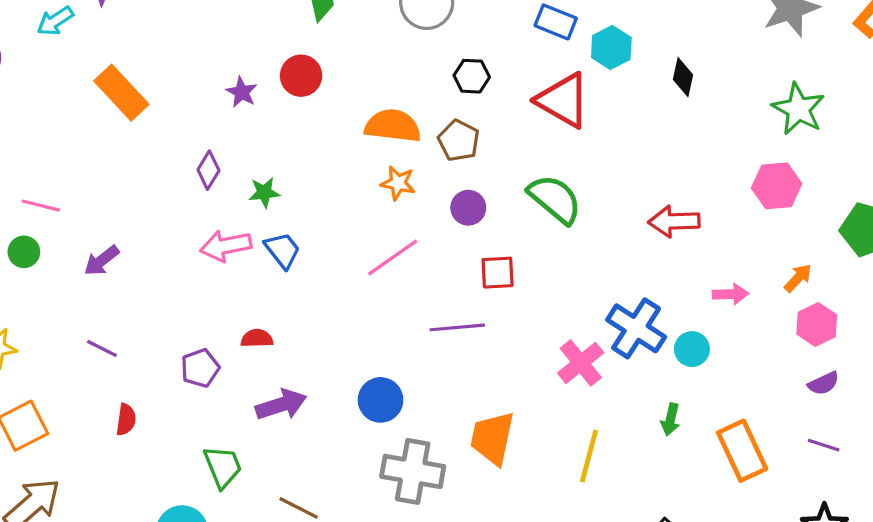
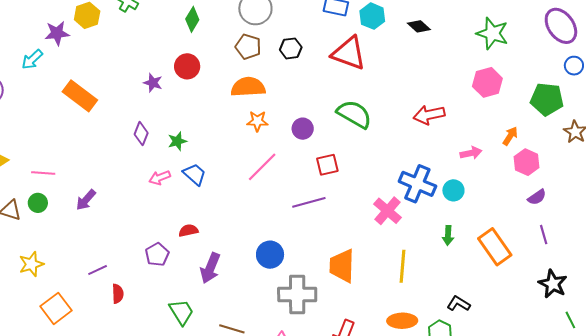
black diamond: (683, 77) -> (419, 26), turned -50
brown pentagon: (459, 141) -> (248, 47), moved
pink arrow: (226, 246) -> (160, 178), size x0.7
purple line: (102, 348) -> (98, 270), moved, turned -42
purple arrow: (281, 405) -> (210, 268), turned 140
purple line: (824, 445) -> (544, 235), turned 66

